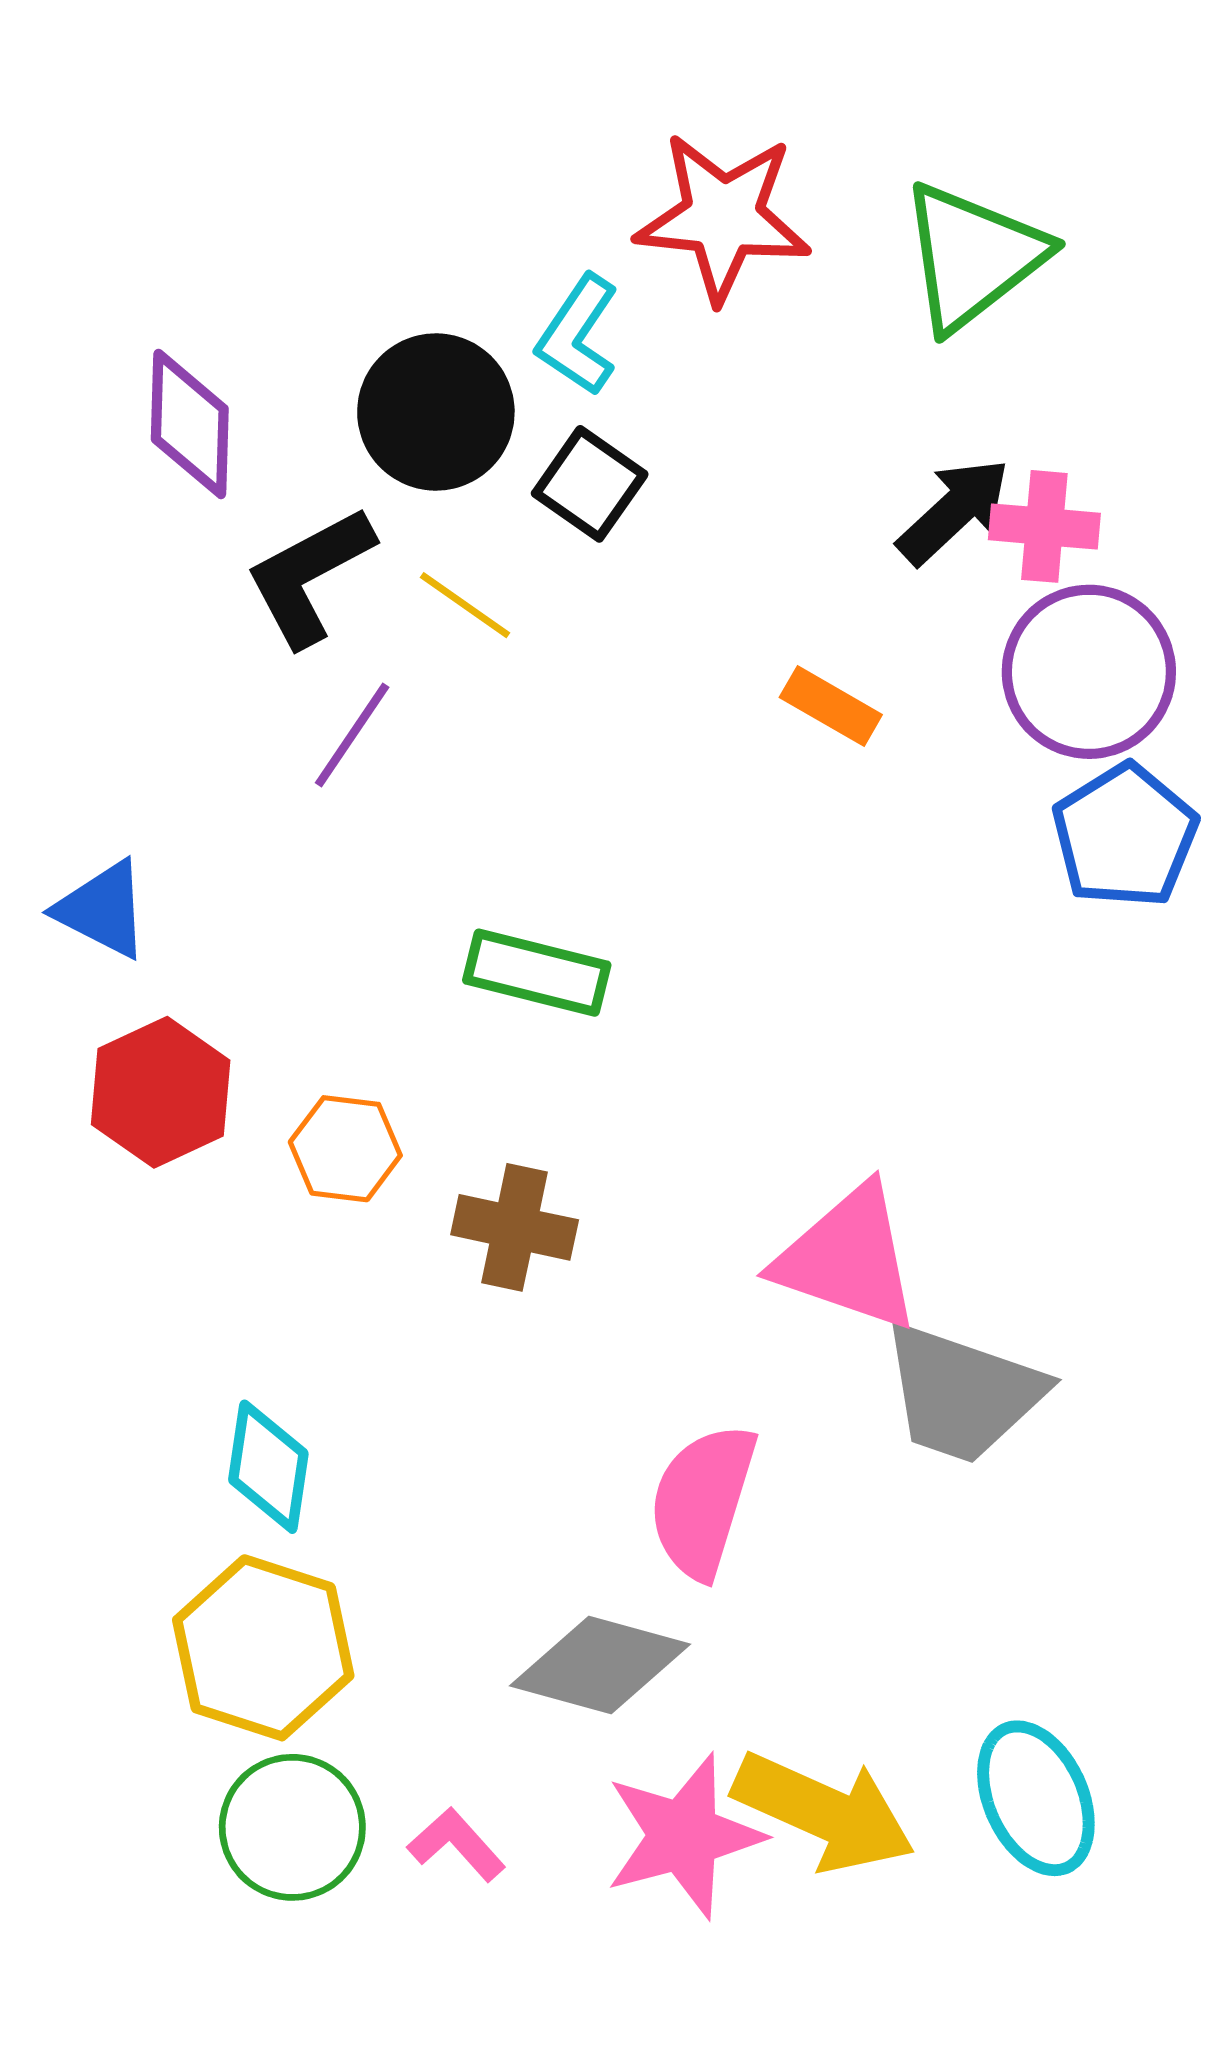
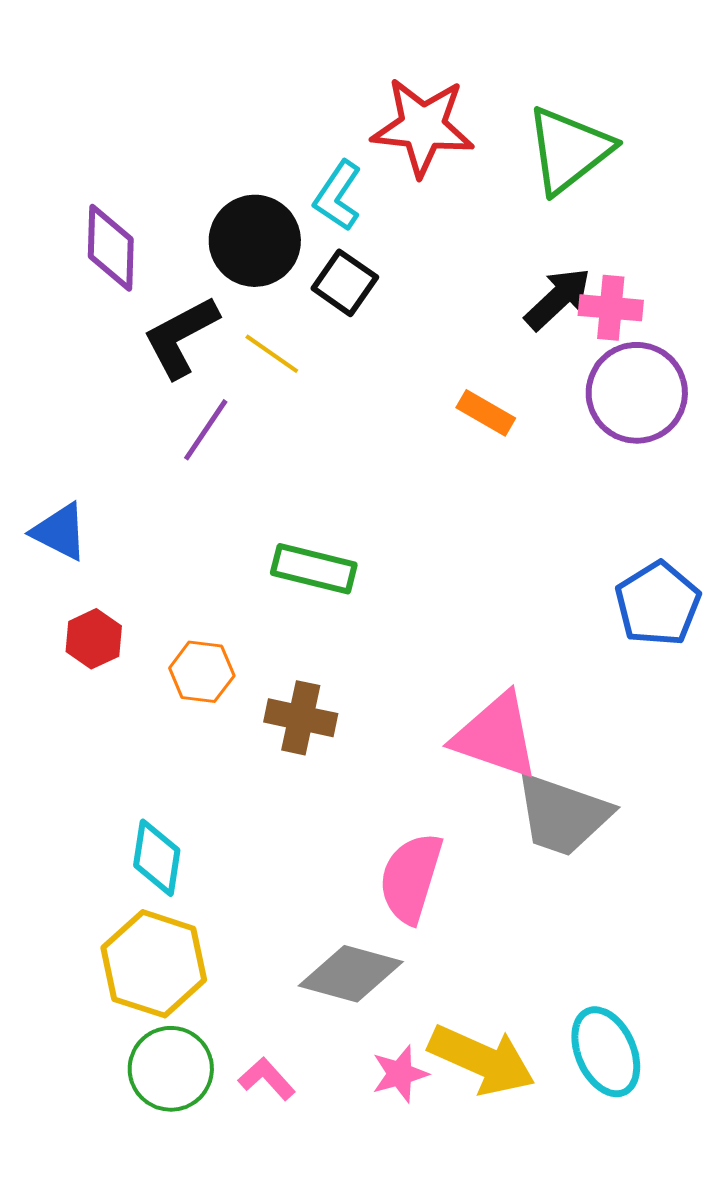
blue pentagon: (1125, 836) -> (658, 604), moved
red hexagon: (161, 1092) -> (94, 639), size x0.7
pink star: (684, 1836) -> (400, 1074), size x0.6

